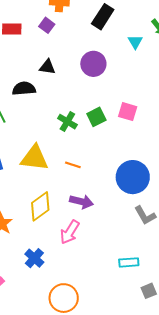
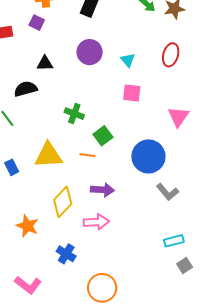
cyan triangle: (135, 42) -> (128, 60), moved
green square: (96, 117) -> (103, 136), moved
pink arrow: (70, 232) -> (96, 222), turned -115
cyan rectangle: (129, 262) -> (174, 241), moved

